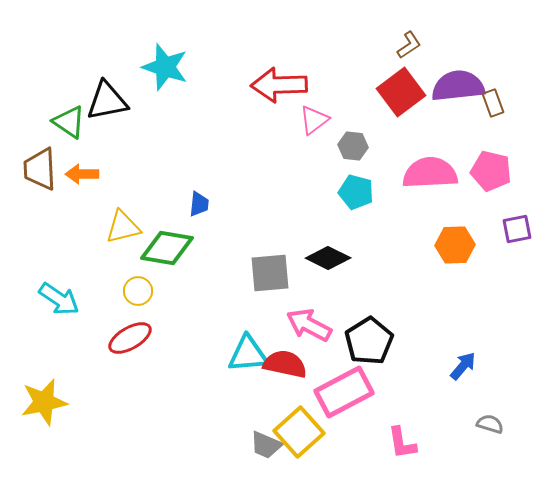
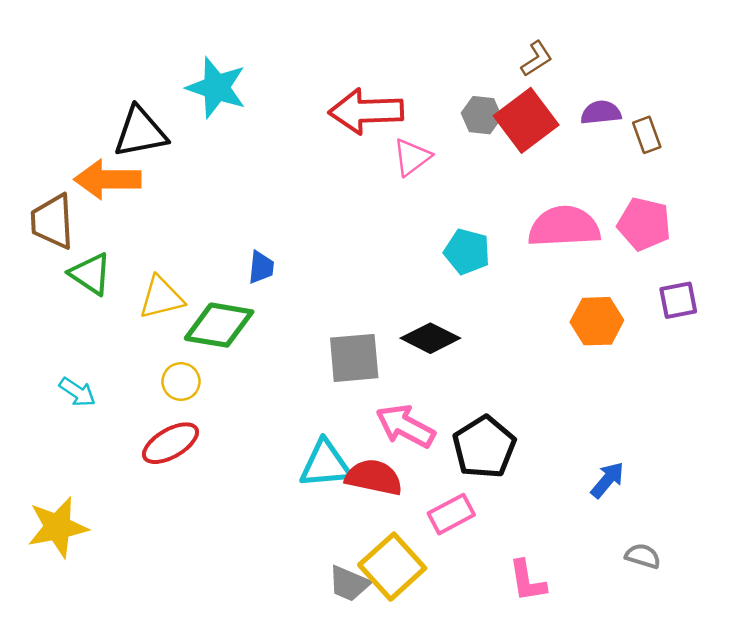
purple semicircle: (458, 86) -> (601, 113), size x0.6
green triangle: (69, 122) -> (90, 274), moved
gray hexagon: (353, 146) -> (481, 115), moved
orange arrow: (82, 174) -> (108, 179), moved, size x1.5
cyan arrow: (59, 299) -> (77, 392), size x0.7
pink rectangle: (344, 392) -> (451, 514), size x0.6

